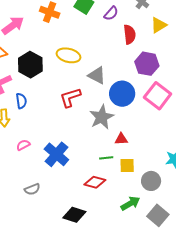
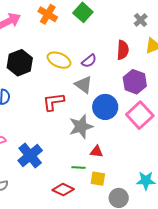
purple semicircle: (111, 13) -> (89, 61), moved

